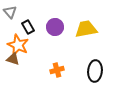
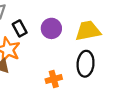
black ellipse: (95, 71) -> (86, 64), moved

